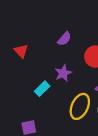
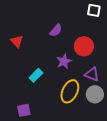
purple star: (63, 73) -> (64, 61), moved

